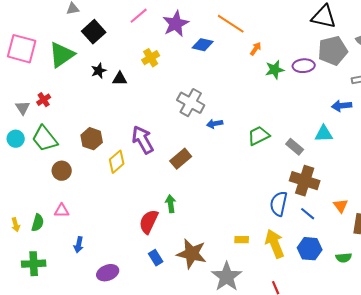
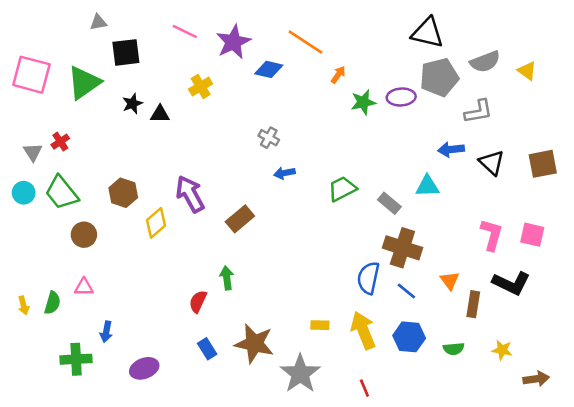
pink line: (139, 16) -> (185, 31), turned 66
black square: (94, 32) -> (126, 52), turned 35
gray cross: (191, 103) -> (269, 138), moved, size x0.6
red semicircle: (149, 222) -> (198, 302), size x0.7
green cross: (34, 264) -> (76, 359), moved

